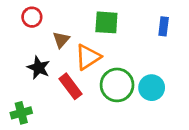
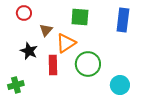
blue rectangle: (164, 26) -> (123, 20), size x1.6
red rectangle: (70, 86) -> (53, 65), turned 36
cyan circle: (152, 88) -> (120, 85), moved

